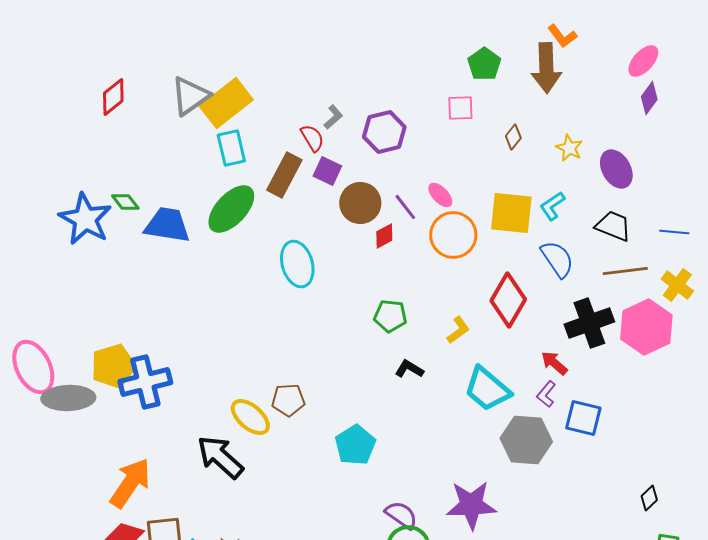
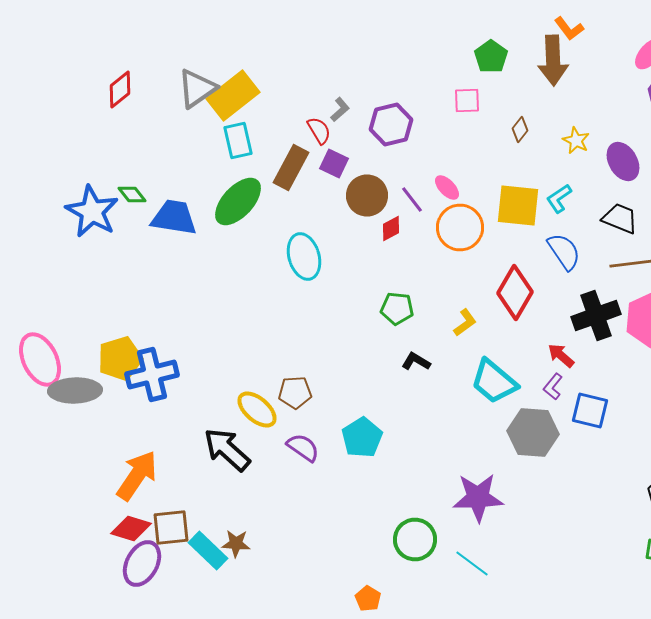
purple semicircle: (401, 515) -> (303, 448), moved

